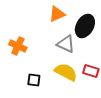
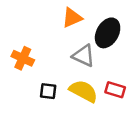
black square: (34, 80) -> (48, 91), moved

